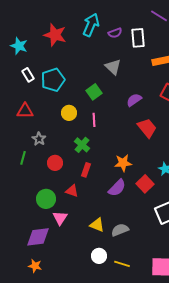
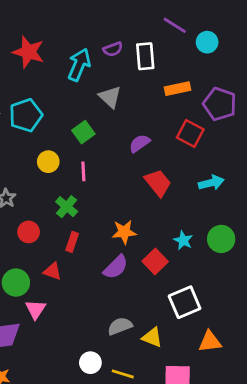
cyan arrow: (91, 25) -> (79, 65), moved
yellow triangle: (97, 225) -> (152, 337), moved

